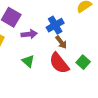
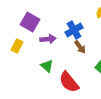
red semicircle: (59, 63) -> (69, 82), moved

